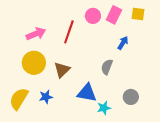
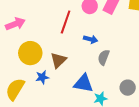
pink arrow: (36, 34) -> (15, 24), moved
blue arrow: (123, 43) -> (91, 39), moved, turned 72
blue star: (46, 97) -> (42, 77), moved

